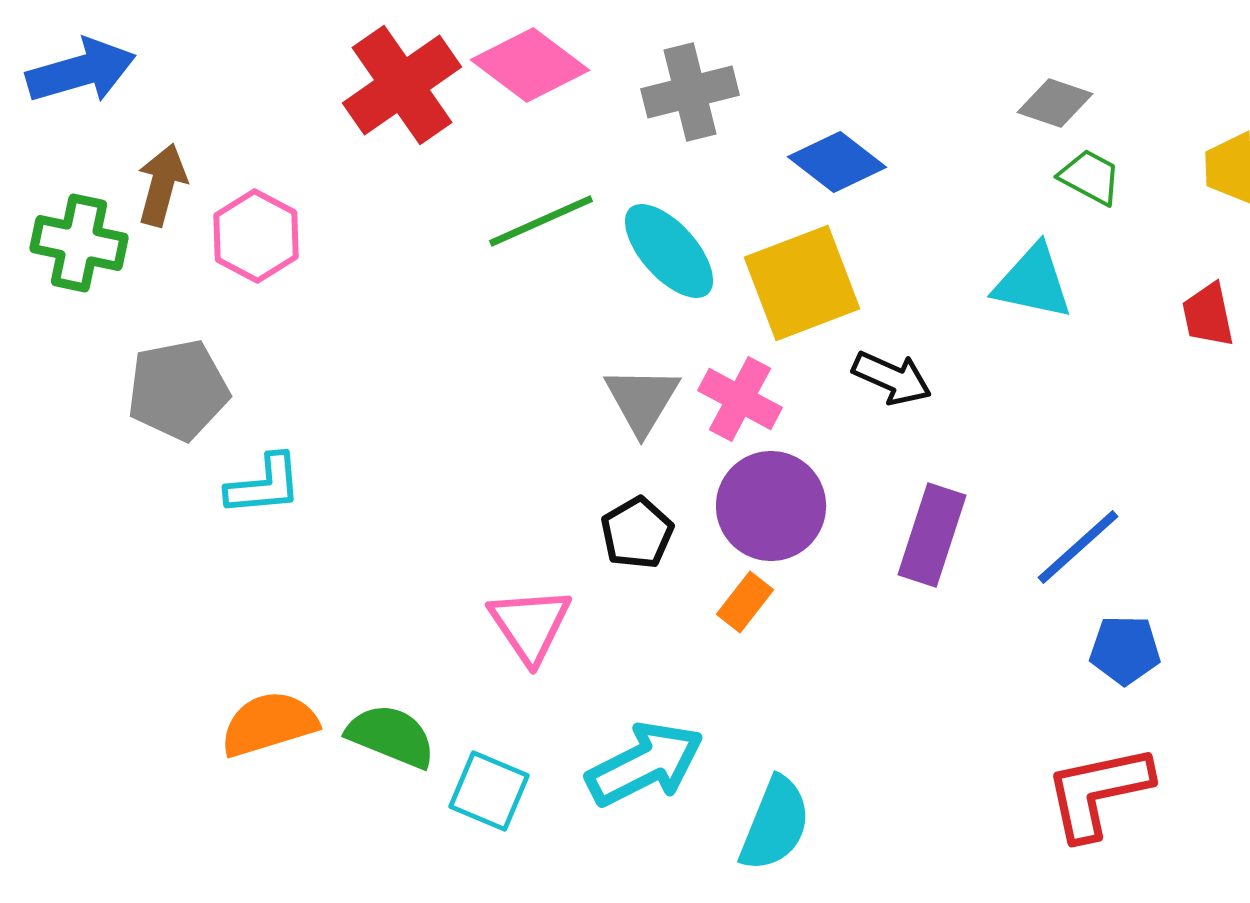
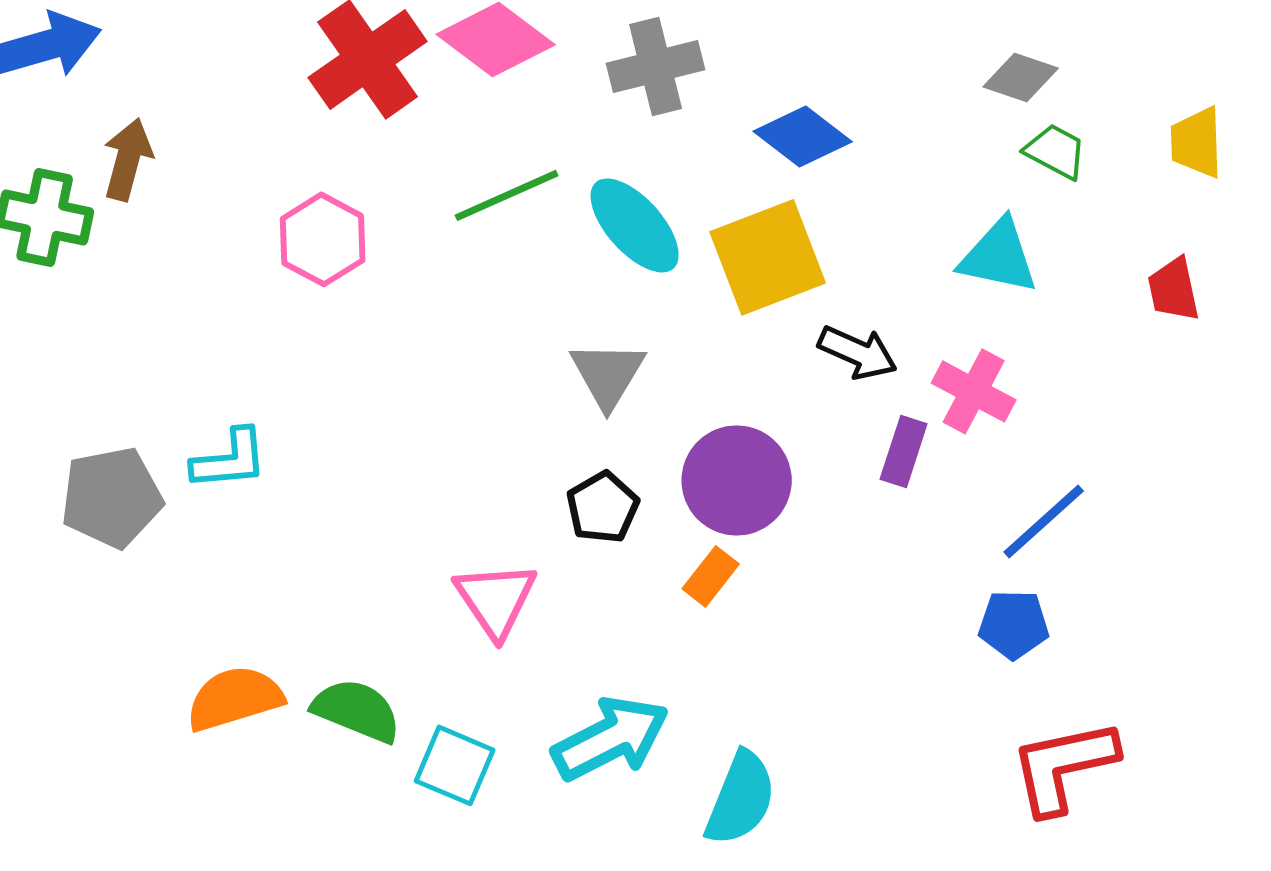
pink hexagon: (256, 236) -> (323, 239), moved
gray pentagon: (178, 390) -> (112, 497), moved
pink cross: (740, 399) -> (974, 391), moved
purple rectangle: (932, 535) -> (904, 451), moved, size x0.7
blue pentagon: (1125, 650) -> (1014, 624), moved

